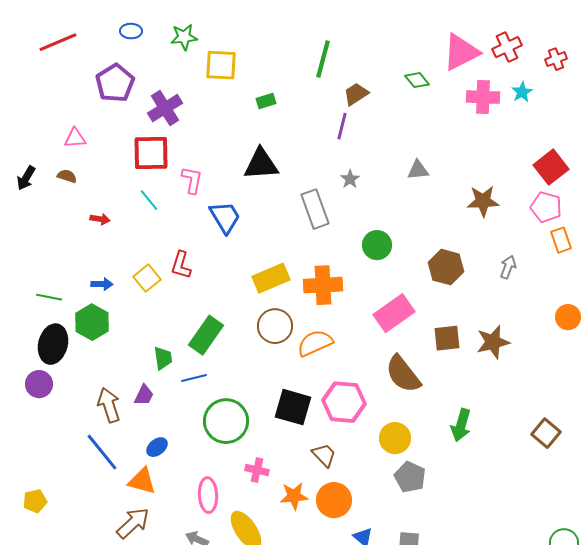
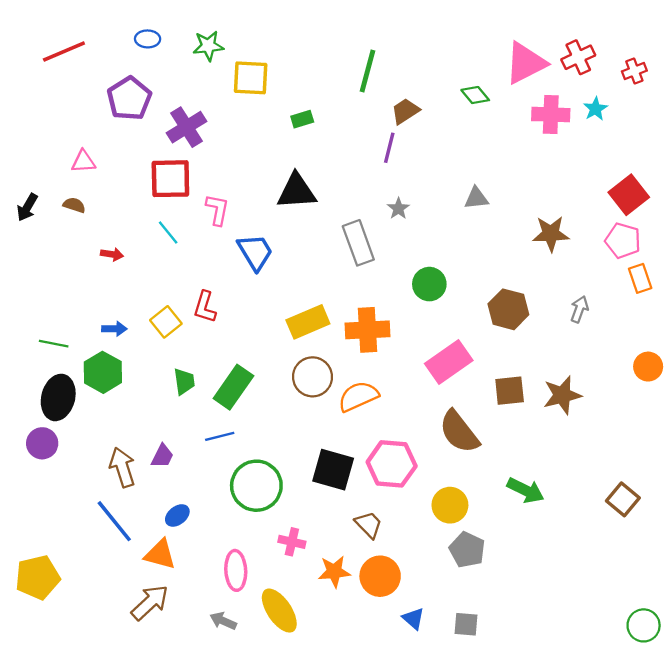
green trapezoid: (163, 358) -> (184, 381), moved
green arrow: (461, 425) -> (526, 490), turned -80
yellow pentagon: (35, 501) -> (38, 577), size x1.6

